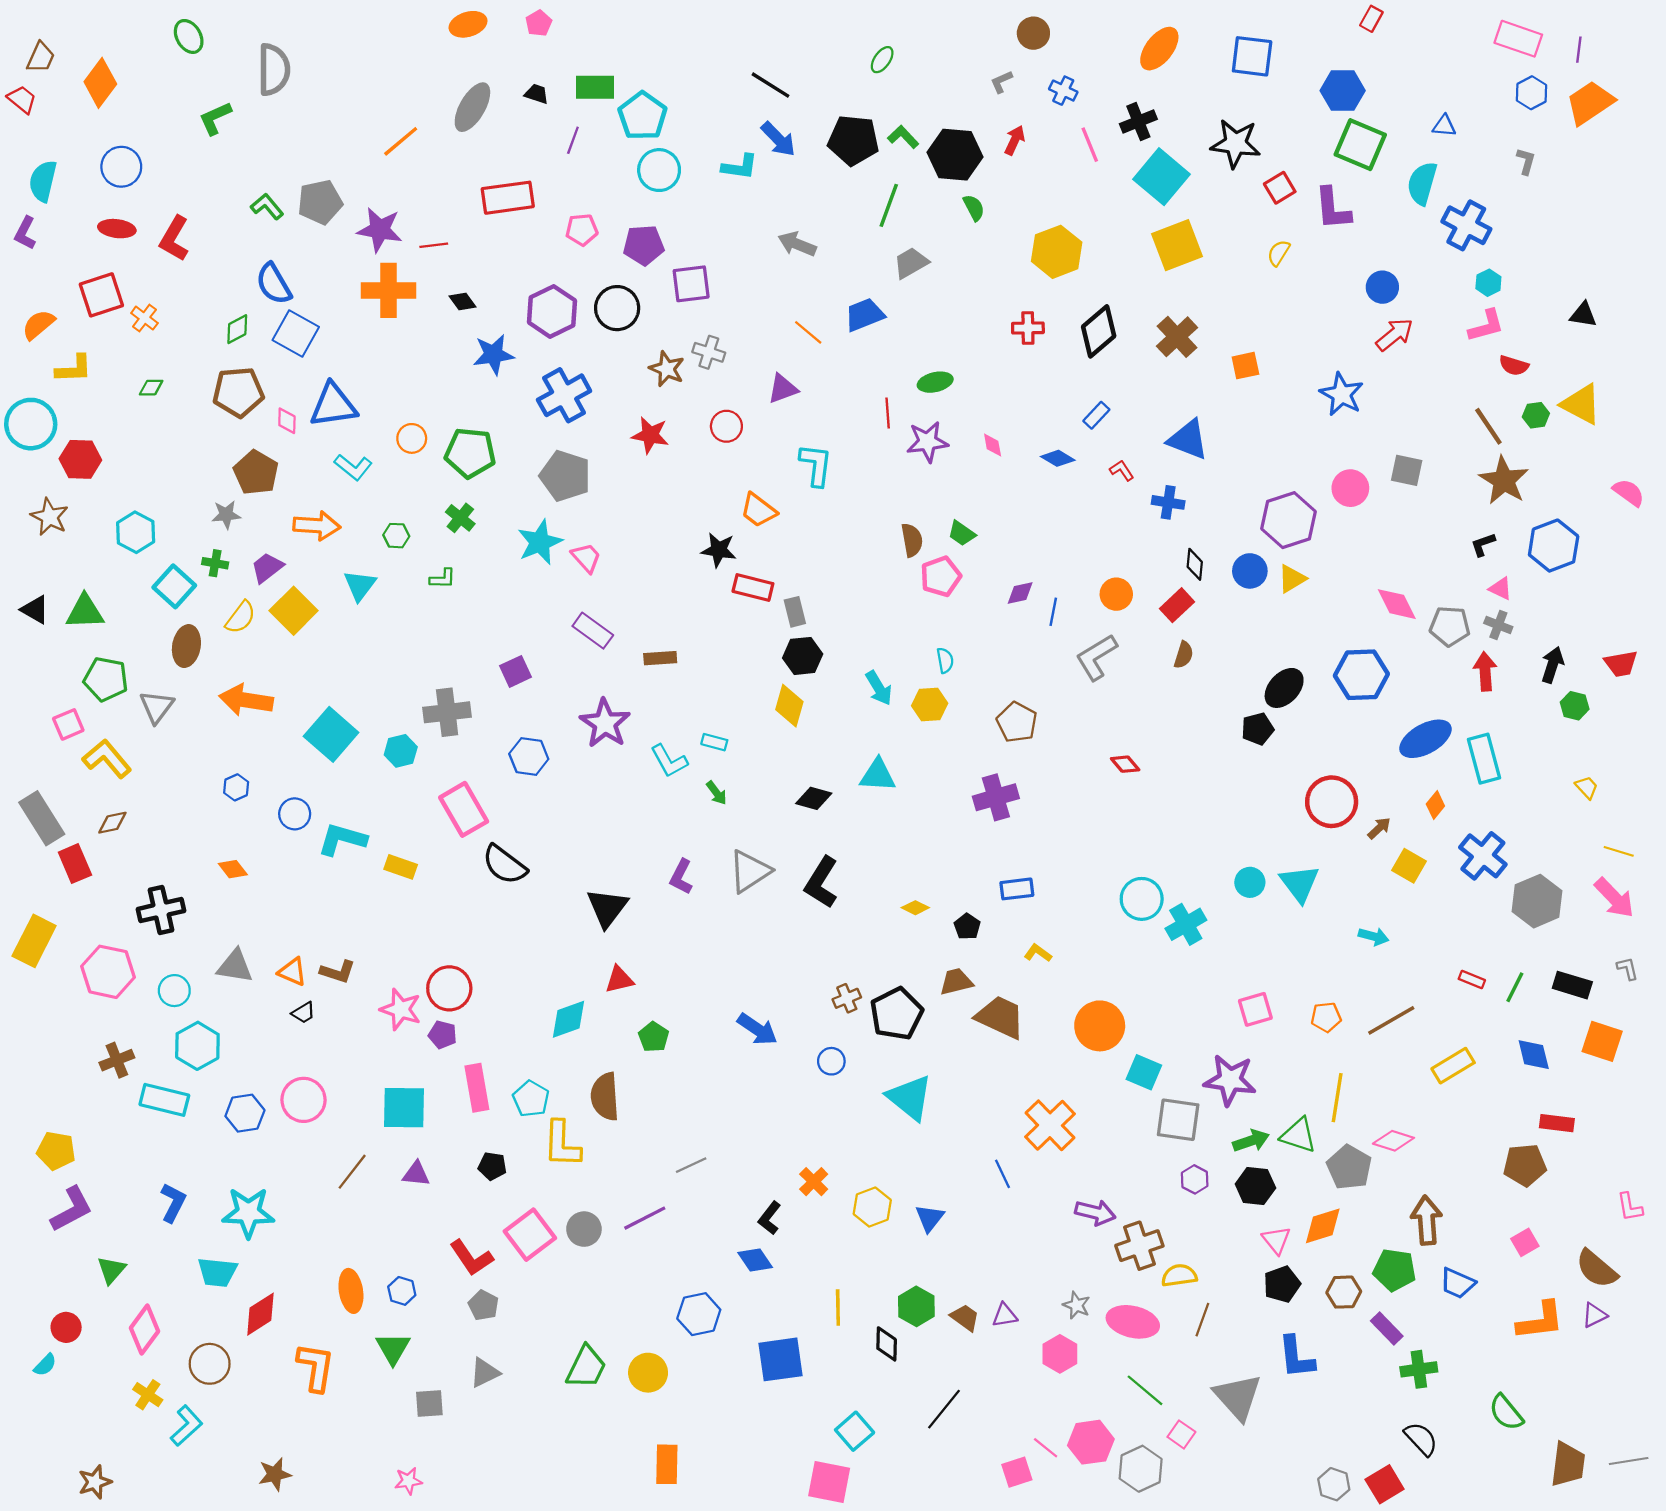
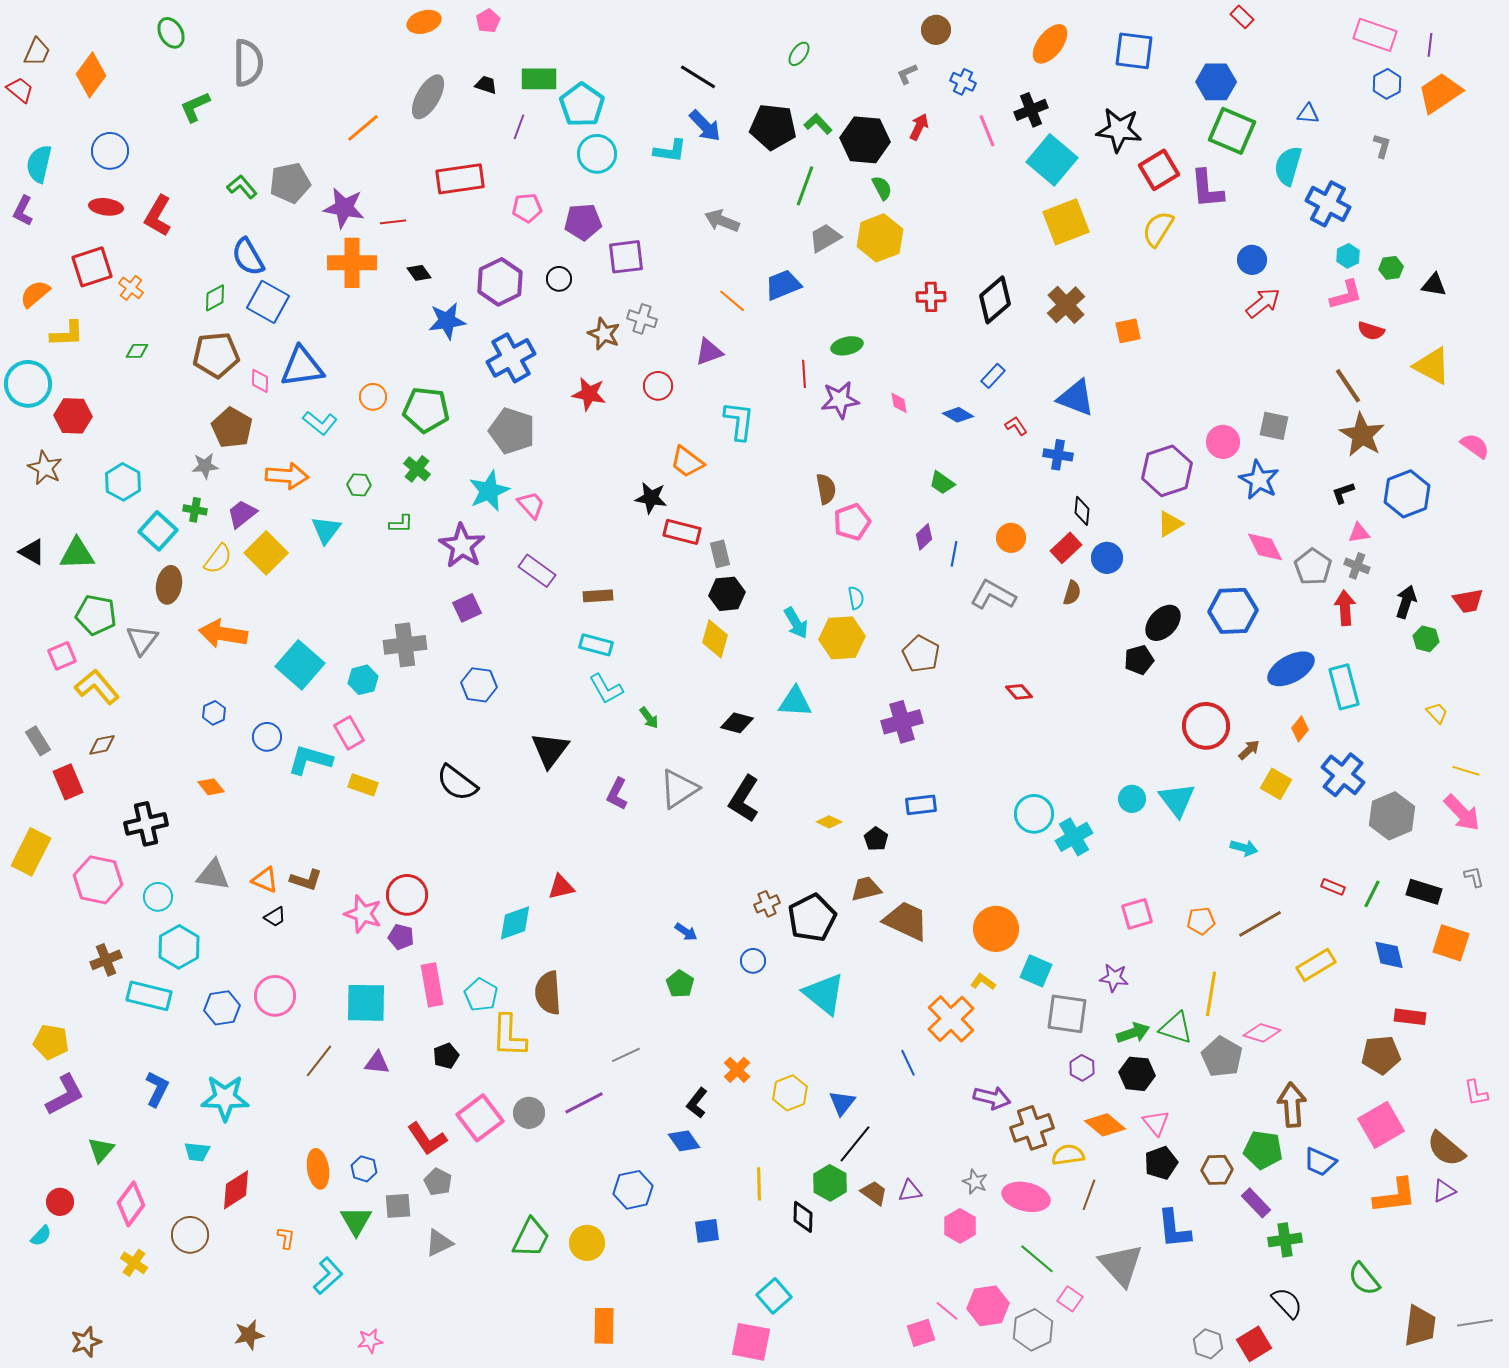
red rectangle: (1371, 19) -> (1242, 17), turned -75
red square: (1280, 188) -> (1159, 170), size x1.4
yellow hexagon: (1057, 252) -> (880, 238), moved
yellow semicircle: (1279, 253) -> (1158, 229), size x1.5
black circle: (617, 308) -> (559, 279), size x0.6
blue star: (1342, 394) -> (1259, 480), moved
green hexagon: (1536, 415) -> (1391, 268), moved
green trapezoid: (962, 533) -> (942, 483), moved
blue circle: (1250, 571) -> (1107, 558), moved
pink triangle: (1501, 589) -> (1359, 533), turned -35
purple diamond: (1020, 593) -> (924, 537), turned -32
gray pentagon: (1450, 626) -> (1313, 567), turned 30
gray L-shape: (1096, 657) -> (993, 595), turned 60
yellow hexagon: (930, 705) -> (842, 638), size x1.4
purple star: (605, 723) -> (462, 546), moved
cyan rectangle: (714, 742) -> (596, 645), moved, size x1.4
pink rectangle: (464, 809) -> (349, 733), moved, size x0.7
gray rectangle: (42, 818) -> (38, 741), size x0.6
black triangle: (607, 908) -> (550, 750), moved
yellow L-shape: (1038, 953) -> (983, 982), moved
blue arrow: (757, 1029) -> (686, 932), size x0.6
green pentagon: (654, 1037) -> (680, 984), moved
purple star: (1230, 1080) -> (1114, 978), size x0.6
black pentagon: (492, 1166) -> (446, 1056), turned -30
orange diamond: (1323, 1226) -> (1105, 1125), moved, turned 57
pink square: (1525, 1242) -> (1381, 1125), size x1.8
cyan trapezoid: (217, 1272) -> (197, 1152), size x0.7
blue square: (781, 1359) -> (707, 1231), size x0.6
orange L-shape: (316, 1367) -> (286, 1238), size x0.5
gray square: (429, 1404) -> (398, 1206), moved
black line: (944, 1409) -> (855, 1144), moved
cyan L-shape: (186, 1426) -> (328, 1276), moved

